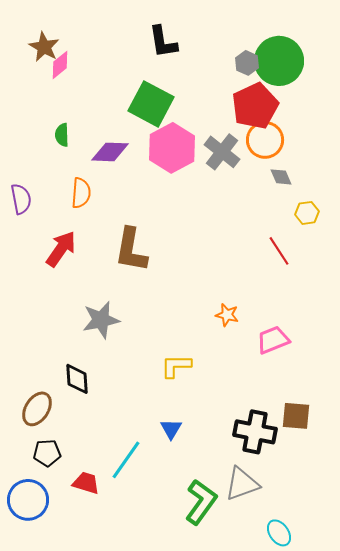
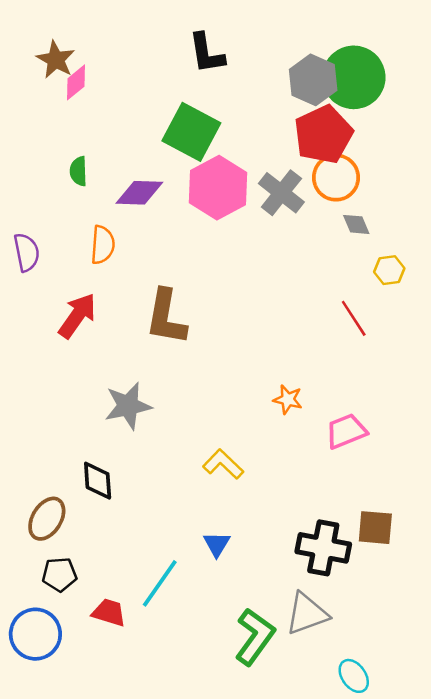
gray hexagon: (247, 63) -> (313, 80), size x1.6
yellow L-shape: (176, 366) -> (223, 464), turned 44

